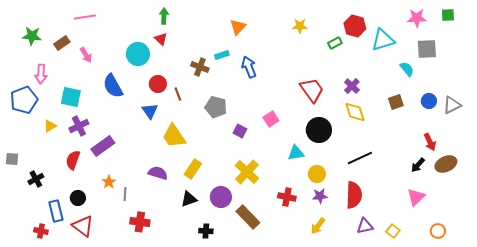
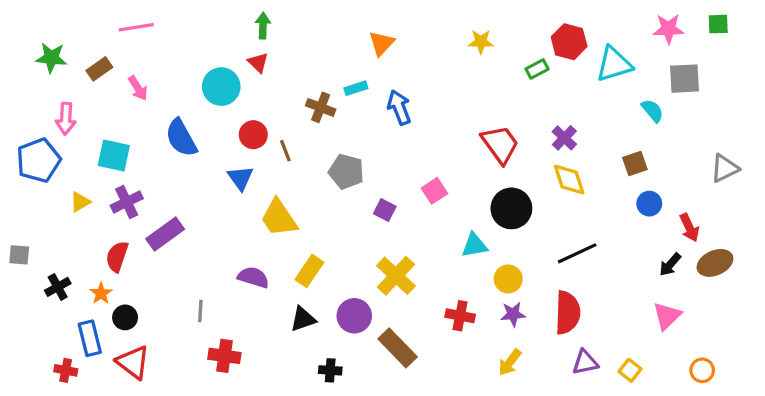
blue circle: (429, 101) -> (649, 204), moved
orange star: (109, 182) -> (101, 293), moved

